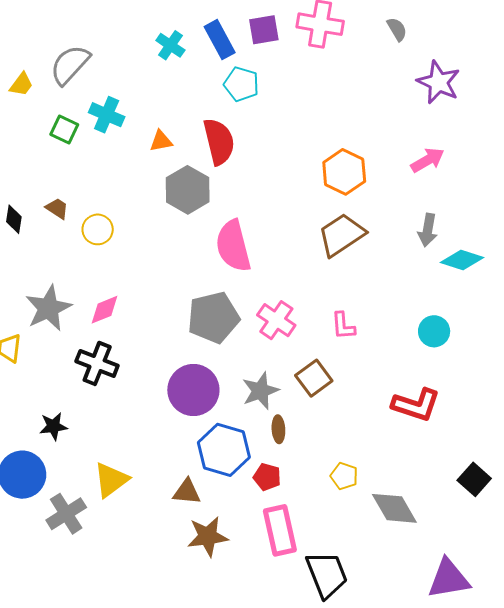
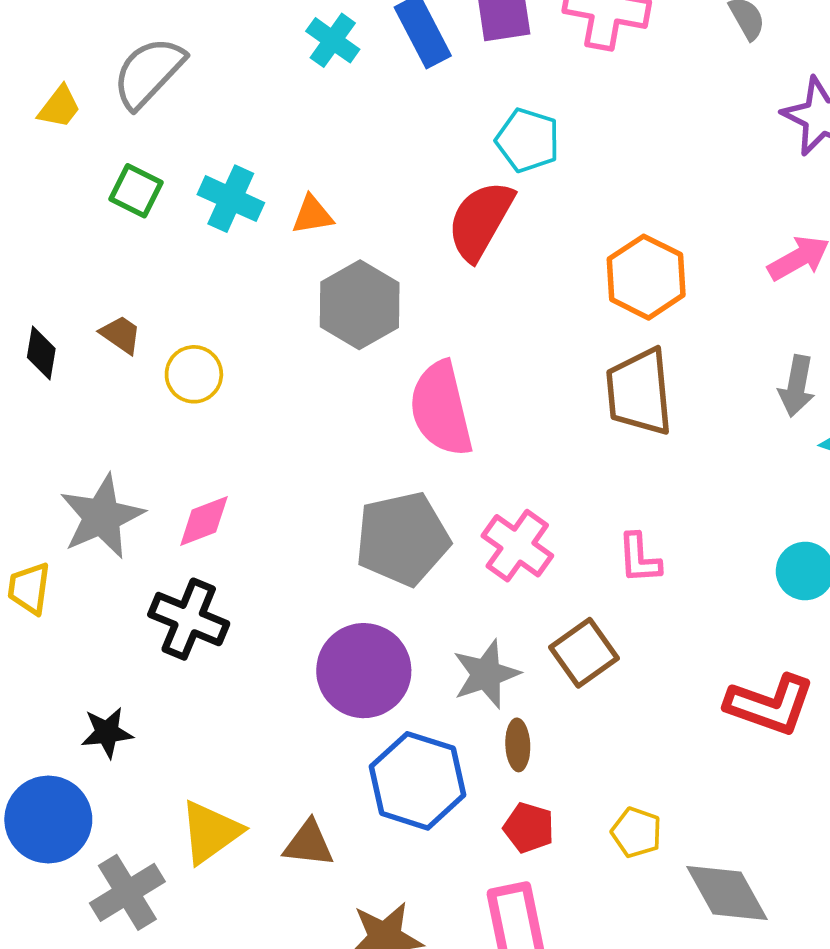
cyan pentagon: (241, 84) -> (528, 140), moved
cyan cross: (107, 115) -> (231, 199), moved
red semicircle: (219, 142) -> (480, 220), moved, turned -138
brown trapezoid: (342, 235) -> (639, 392), turned -63
red pentagon: (267, 477) -> (529, 828), moved
brown triangle: (187, 492) -> (309, 844), moved

